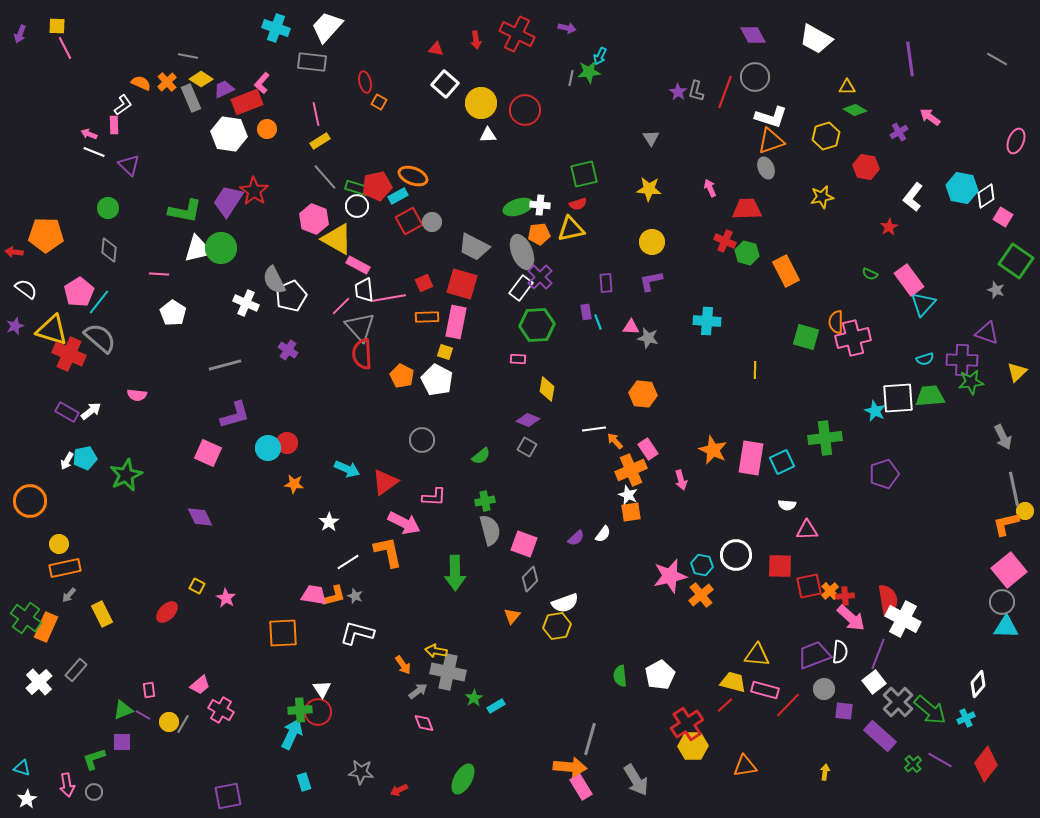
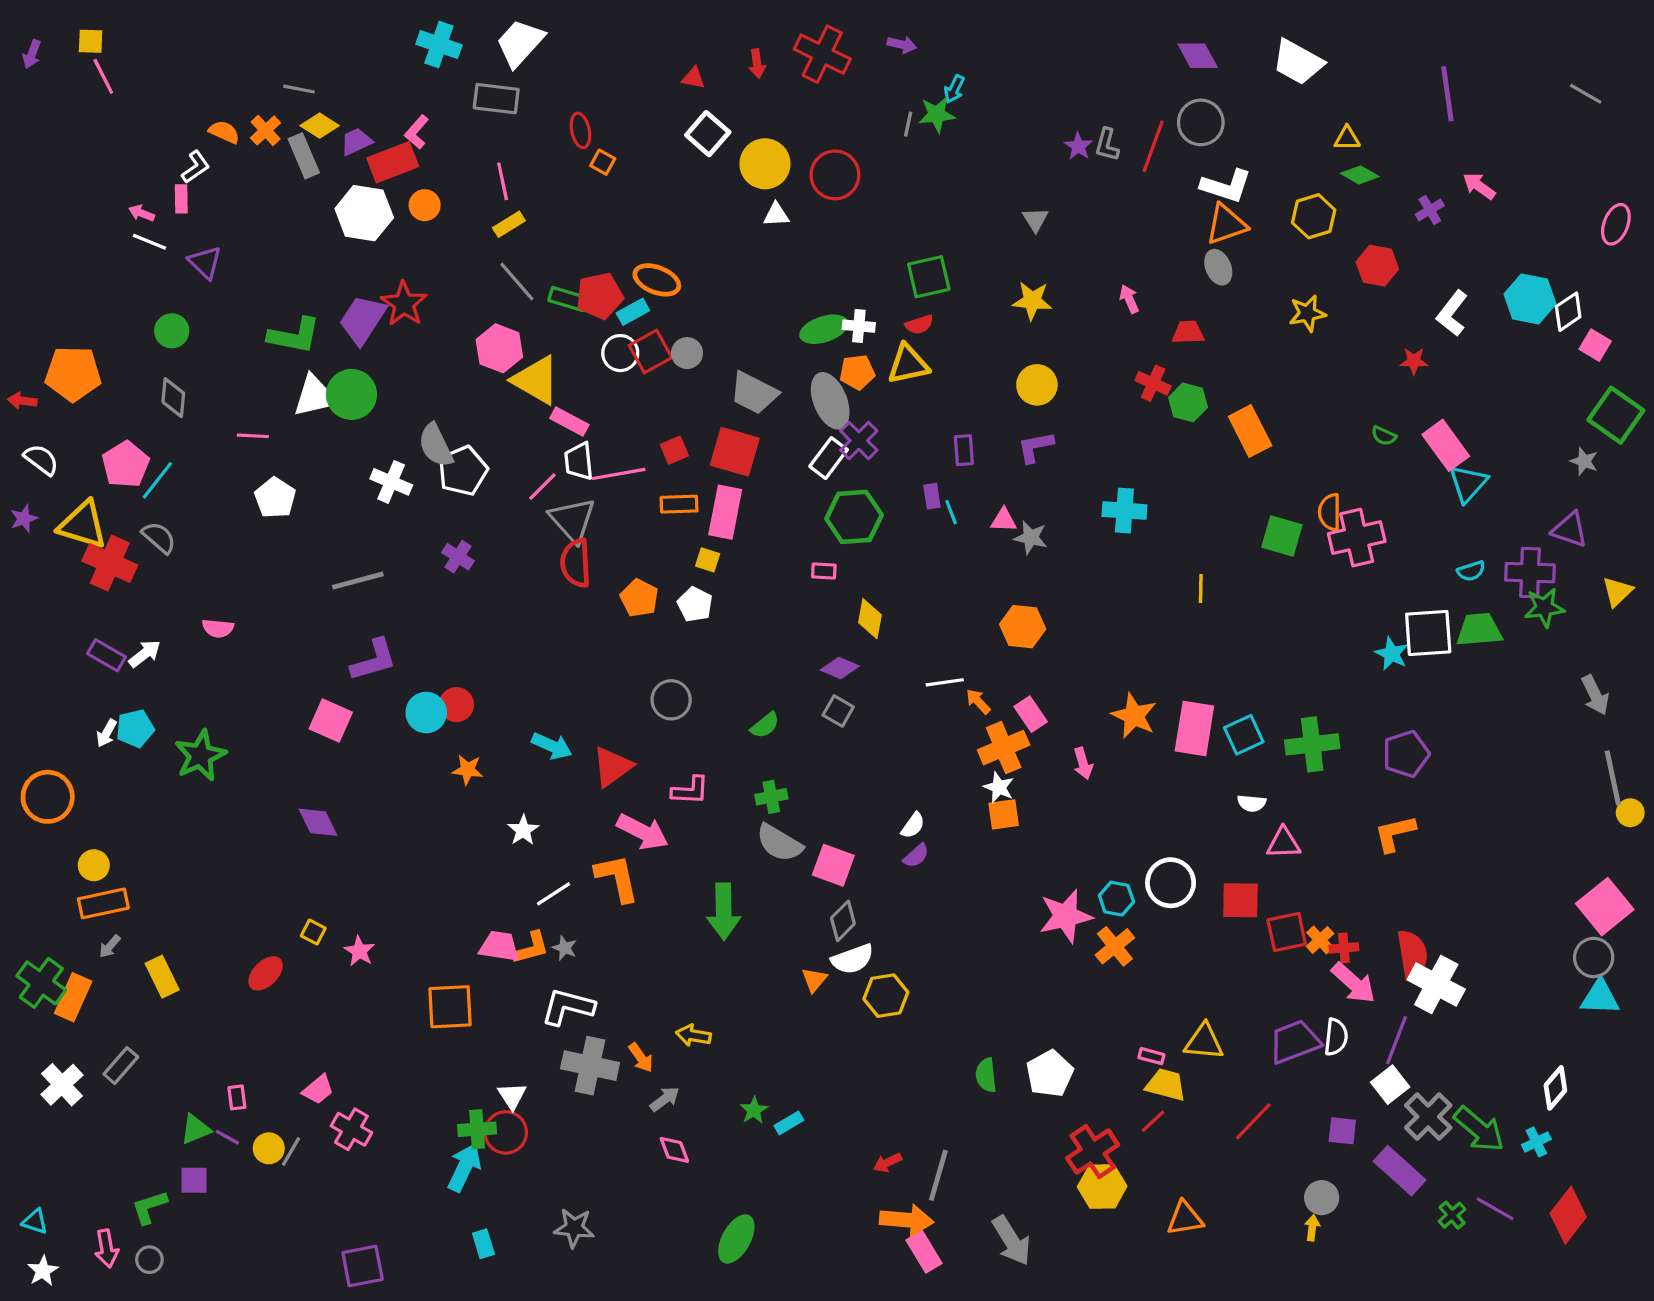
white circle: (357, 206) -> (620, 353), moved
red trapezoid: (747, 209) -> (1188, 332), size x0.7
red star: (889, 227) -> (1414, 361), turned 30
gray semicircle: (100, 338) -> (159, 538), size x0.7
white pentagon: (437, 380) -> (695, 604), size x0.7
green cross: (825, 438) -> (1312, 744), moved
orange L-shape: (1006, 524) -> (1395, 833), moved
gray semicircle: (490, 530) -> (779, 843), turned 136
white semicircle: (603, 534) -> (913, 825), moved
white semicircle: (565, 603) -> (852, 959), moved
gray cross: (448, 672) -> (590, 1066), moved
gray circle: (824, 689) -> (1322, 1198), moved
pink rectangle: (765, 690) -> (1151, 1056), moved, size x0.6
red arrow: (399, 790) -> (887, 1163), moved

